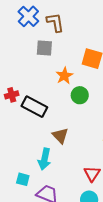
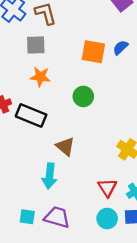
orange star: (64, 76) -> (40, 77), moved, turned -30
cyan square: (23, 179) -> (27, 217), moved

